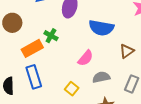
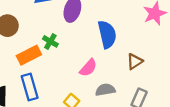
blue semicircle: (101, 28) -> (107, 34), turned -115

